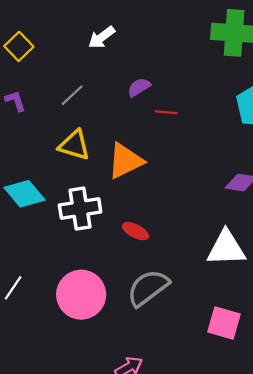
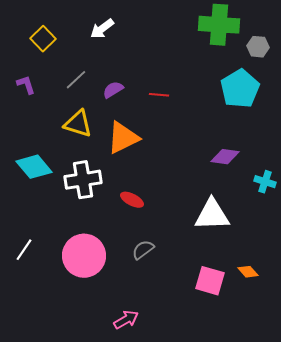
yellow square: (19, 46) -> (43, 39), moved
purple semicircle: (139, 87) -> (113, 90), moved
gray semicircle: (148, 288) -> (143, 250), size x0.6

